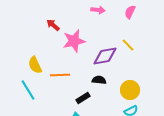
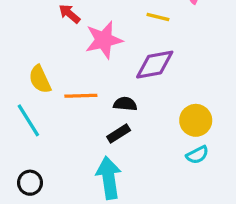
yellow line: (128, 45) -> (158, 17), moved, turned -32
black semicircle: (99, 80) -> (125, 104), moved

